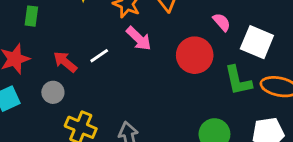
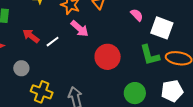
red circle: (195, 55) -> (108, 57), moved
red arrow: (65, 62) -> (31, 36), moved

